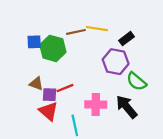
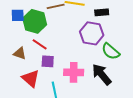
black rectangle: (127, 39) -> (102, 12), turned 32
red line: (65, 88) -> (40, 44), moved, turned 56
purple square: (50, 95) -> (48, 61), moved

